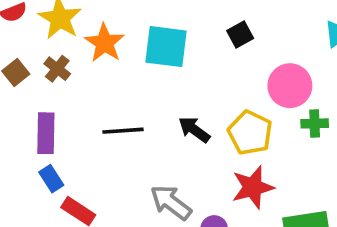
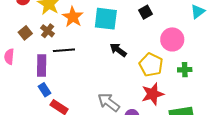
green cross: (315, 123) -> (185, 70), moved
black arrow: (194, 130) -> (118, 50), moved
black line: (123, 131) -> (64, 50), moved

